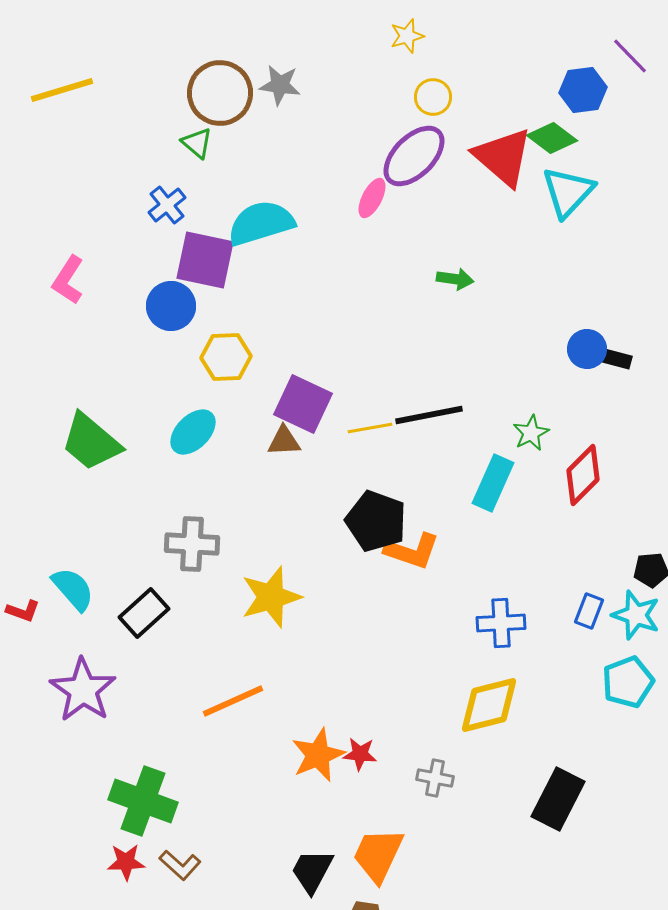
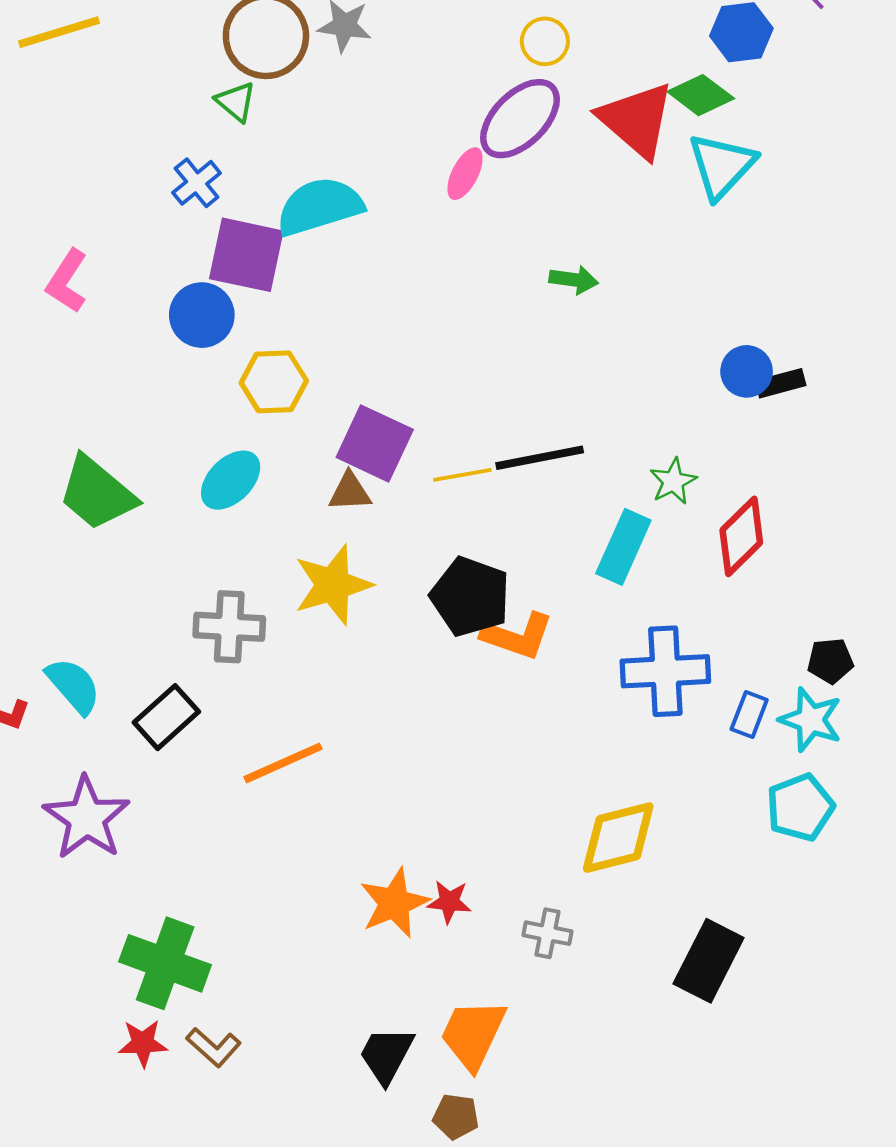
black rectangle: (613, 358) -> (781, 383), turned -30
yellow star: (271, 597) -> (333, 585), moved
blue cross: (501, 623) -> (665, 671), moved, size x1.4
orange line: (233, 701) -> (283, 763), moved

